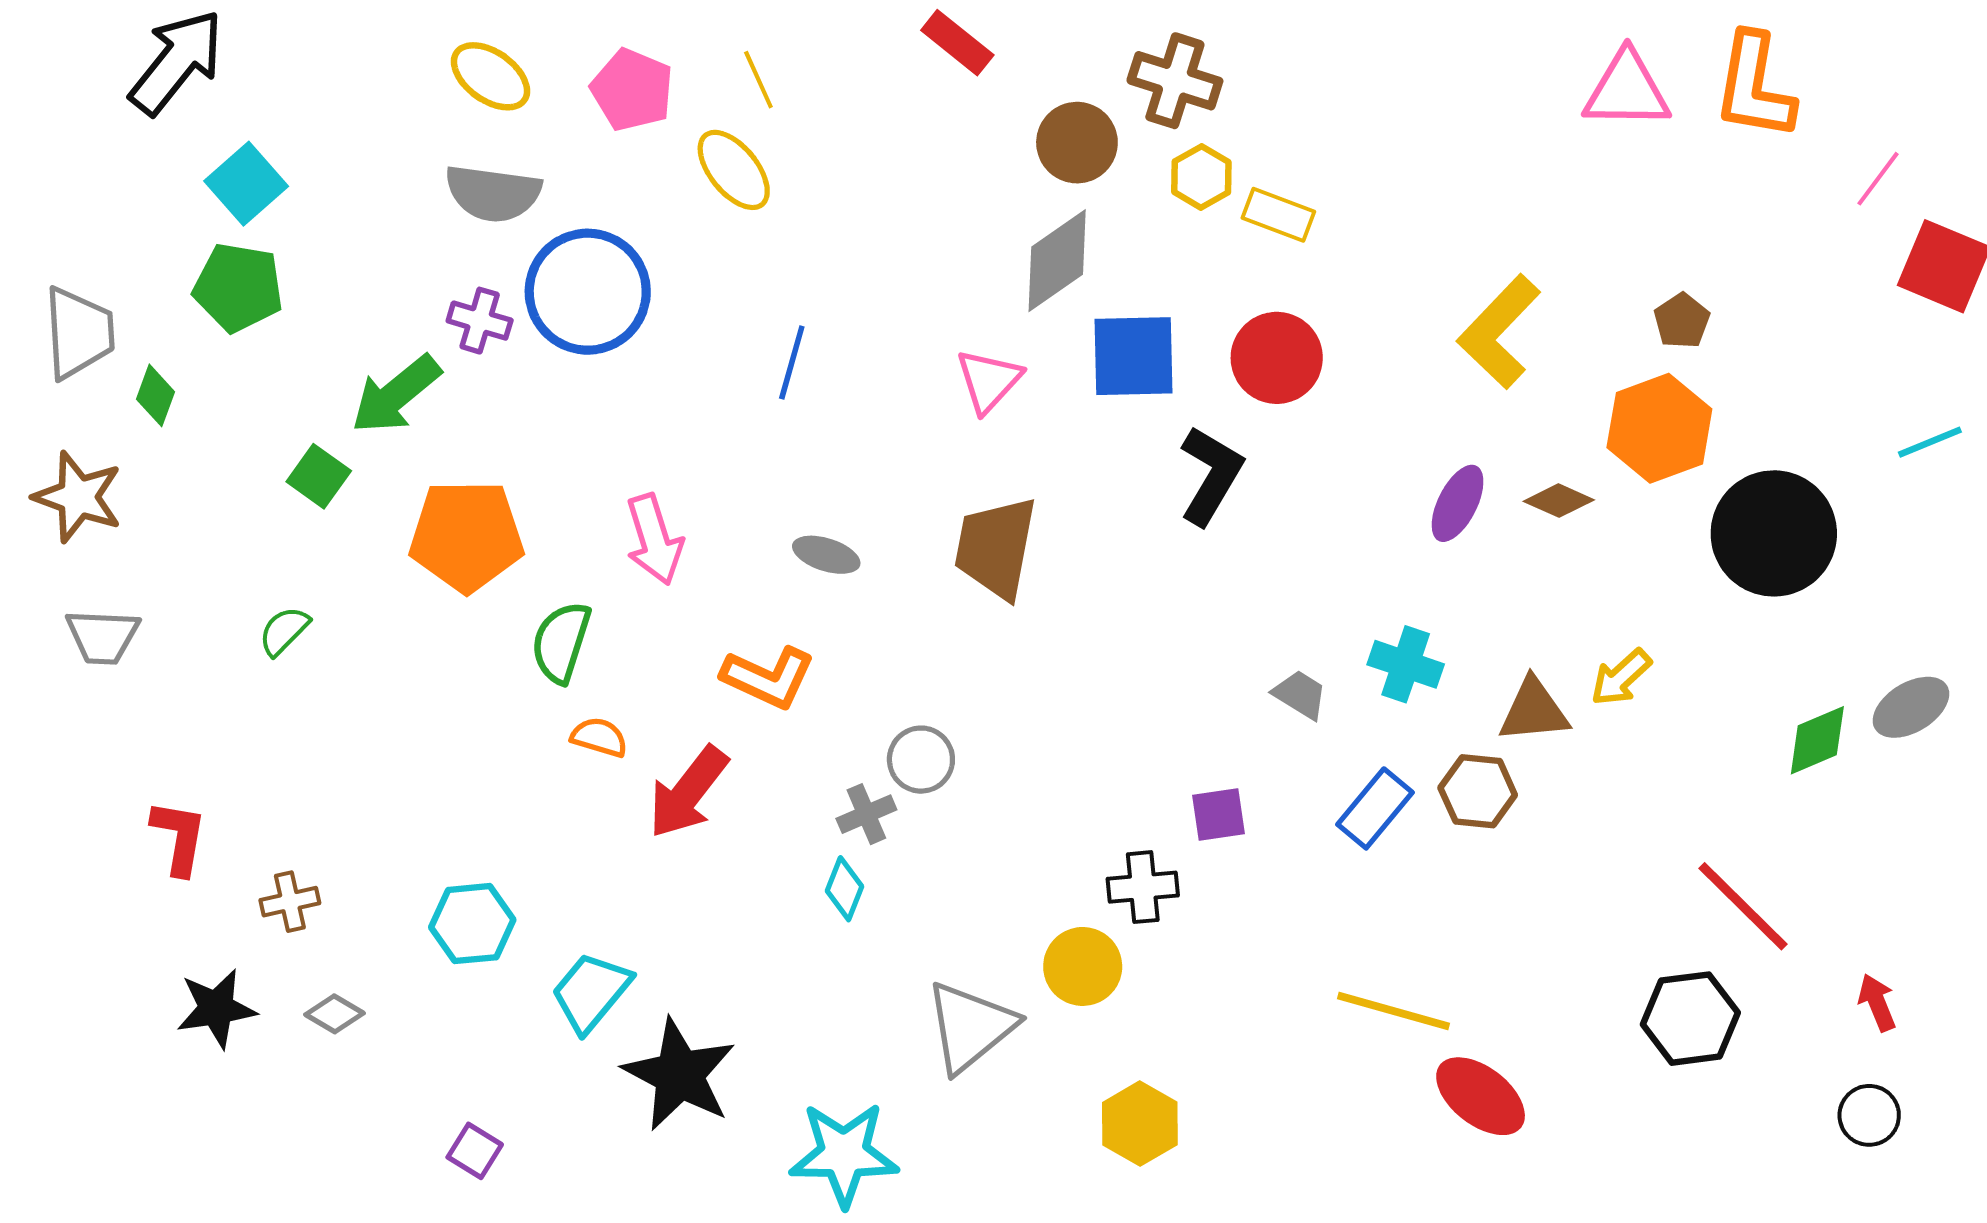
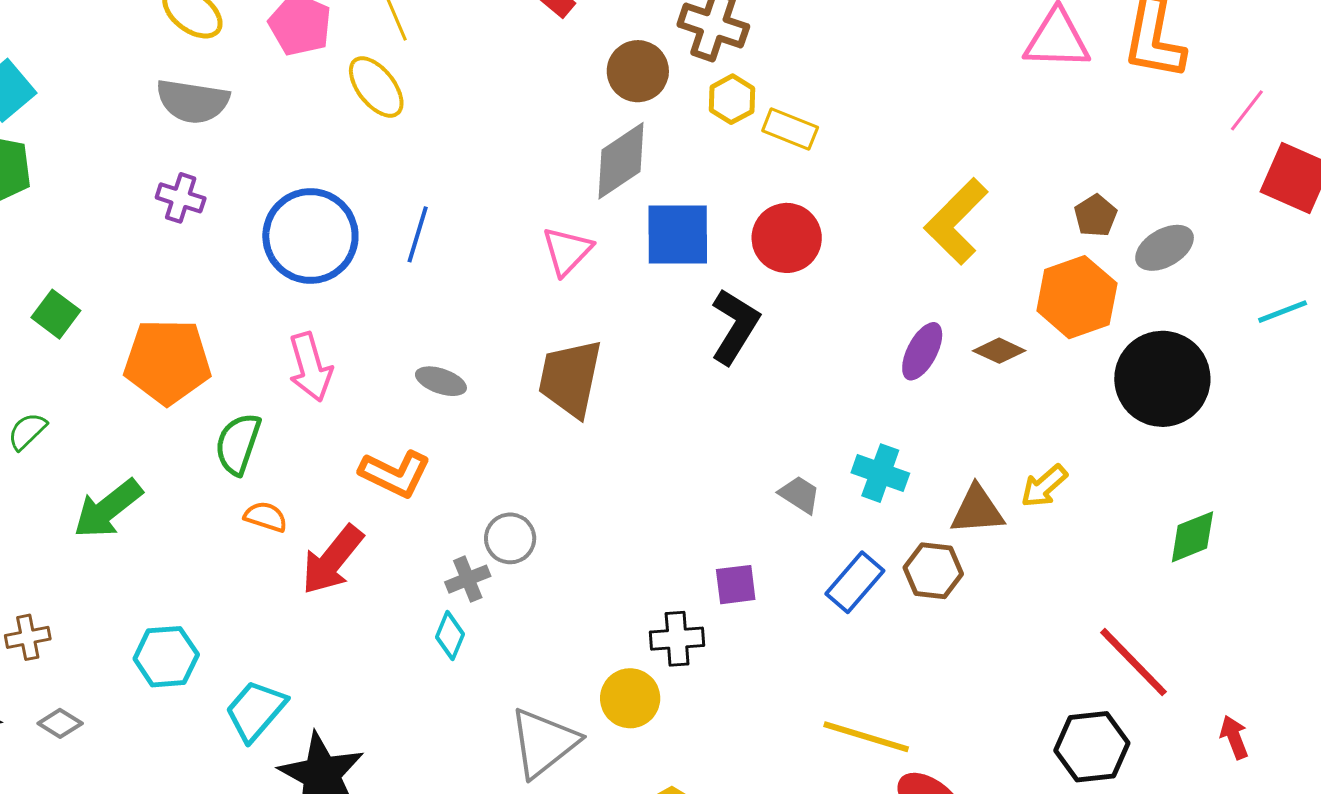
blue circle: (588, 292) -> (310, 236), moved
green arrow: (396, 394) -> (108, 509), moved
gray ellipse: (1911, 707) -> (1165, 248), moved

